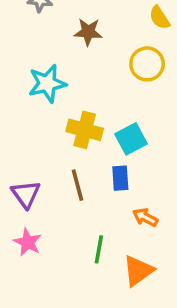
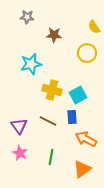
brown line: (78, 185) -> (48, 121), turned -48
orange arrow: (145, 217) -> (86, 139), size x1.5
green line: (99, 249) -> (51, 157), moved

